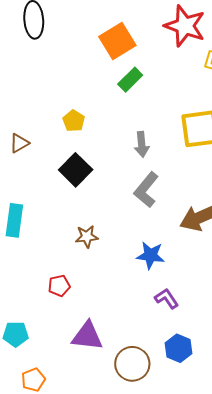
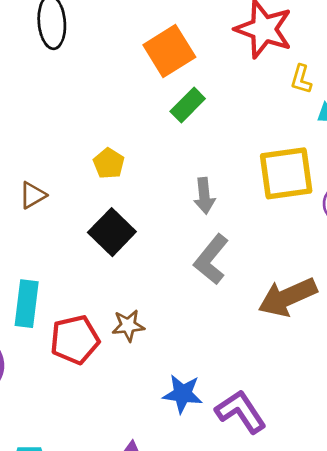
blue star: (150, 255) -> (183, 394), moved
red pentagon: (59, 286) -> (75, 340), moved, size x1.6
purple L-shape: (167, 299) -> (241, 412), size x1.5

